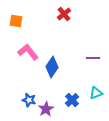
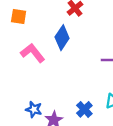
blue diamond: (52, 67) -> (62, 38), moved

